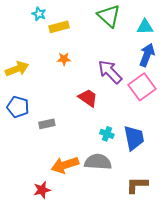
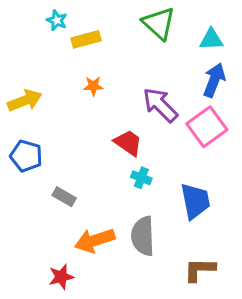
gray rectangle: (47, 124) -> (64, 197), moved, turned 42
cyan cross: (107, 134) -> (141, 178), moved
gray semicircle: (98, 162) -> (143, 236), turned -96

